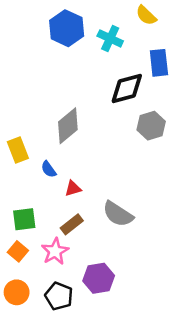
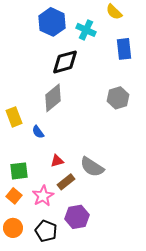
black diamond: (127, 88) -> (65, 62), moved
red triangle: (73, 188) -> (57, 161), moved
brown rectangle: (72, 224) -> (66, 182), moved

